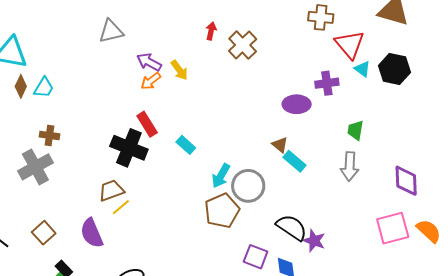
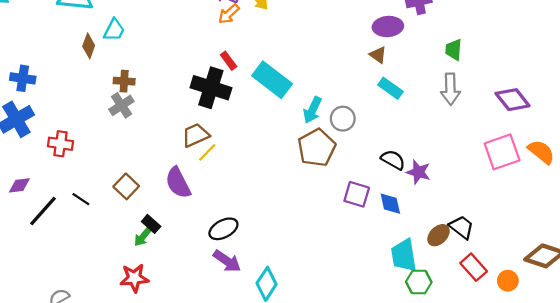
brown diamond: (21, 86) -> (89, 46), moved
red rectangle: (147, 124) -> (229, 61), size x0.7
cyan rectangle: (186, 145) -> (272, 80), size x1.8
brown triangle: (280, 145) -> (378, 55), moved
gray cross: (35, 167) -> (121, 105), moved, size x0.7
purple diamond: (406, 181) -> (513, 100), turned -32
gray circle: (248, 186) -> (343, 119), size x0.7
black semicircle: (292, 227) -> (393, 160), size x0.7

